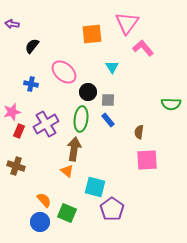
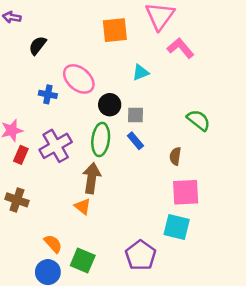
cyan triangle: (112, 67) -> (141, 73), turned 40
blue cross: (31, 84) -> (48, 94), moved
green semicircle: (171, 104) -> (198, 120), moved, turned -144
cyan square: (95, 187) -> (177, 227), moved

